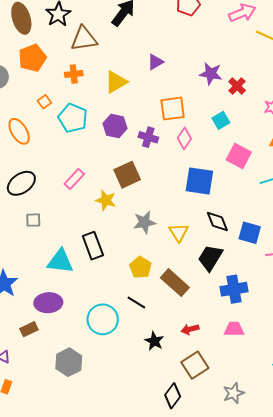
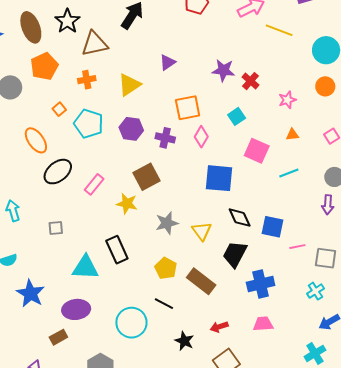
black ellipse: (21, 183) -> (58, 172), moved

